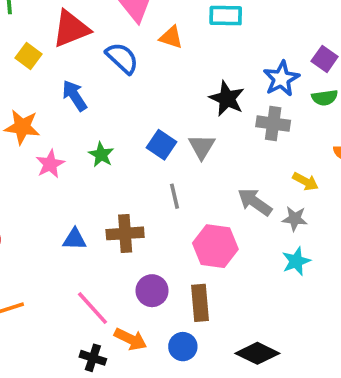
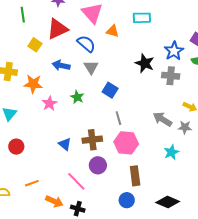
blue arrow: (74, 96) -> (61, 65), turned -42
gray triangle: (202, 147) -> (91, 67), moved
blue triangle: (75, 239) -> (65, 144), turned 40
pink hexagon: (215, 246) -> (126, 143), moved
cyan star: (296, 261) -> (171, 152), moved
purple circle: (152, 291) -> (98, 165), moved
orange arrow: (130, 339) -> (54, 201), moved

